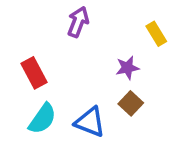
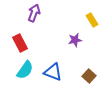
purple arrow: (78, 22) -> (34, 13), moved
brown square: (131, 103) -> (89, 76), moved

